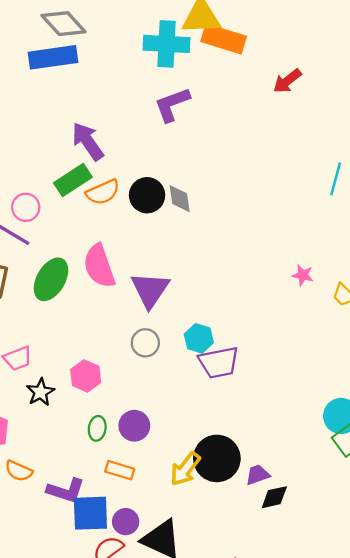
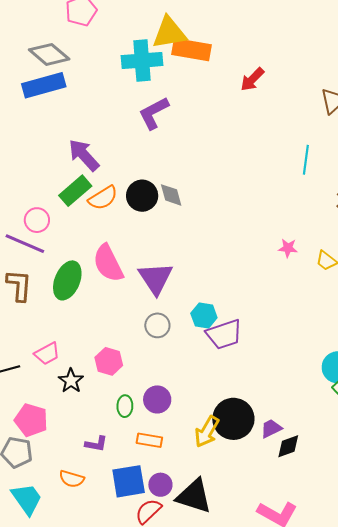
orange semicircle: (19, 471) -> (72, 479), moved
purple L-shape: (66, 491) -> (96, 444), moved, size x0.7

